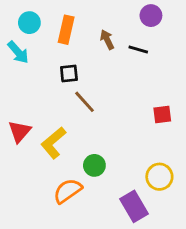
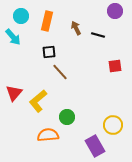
purple circle: (151, 16) -> (115, 11), moved
red square: (162, 114) -> (115, 66), moved
orange semicircle: (68, 191) -> (48, 135), turned 30

